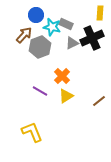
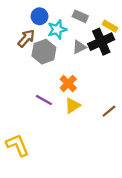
yellow rectangle: (100, 13) -> (110, 26), moved, turned -64
gray rectangle: (66, 24) -> (80, 16), moved
cyan star: (52, 27) -> (57, 29), turned -30
yellow L-shape: (32, 132) -> (17, 145), moved

